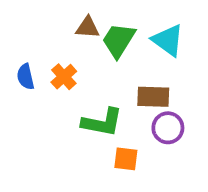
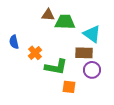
green trapezoid: (119, 40) -> (65, 22), turned 60
cyan triangle: (168, 40) -> (92, 34), moved
orange cross: (64, 77) -> (35, 53), moved

